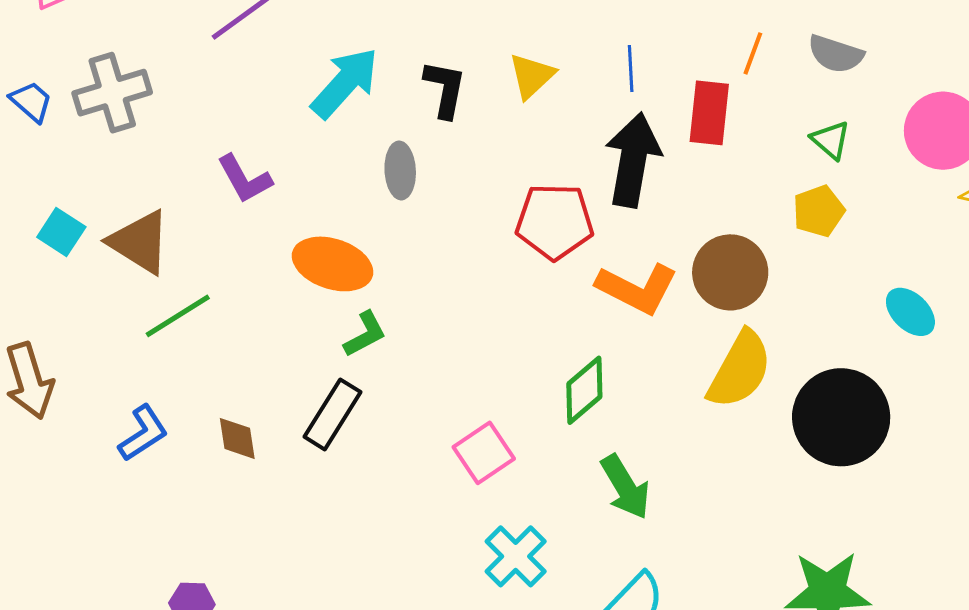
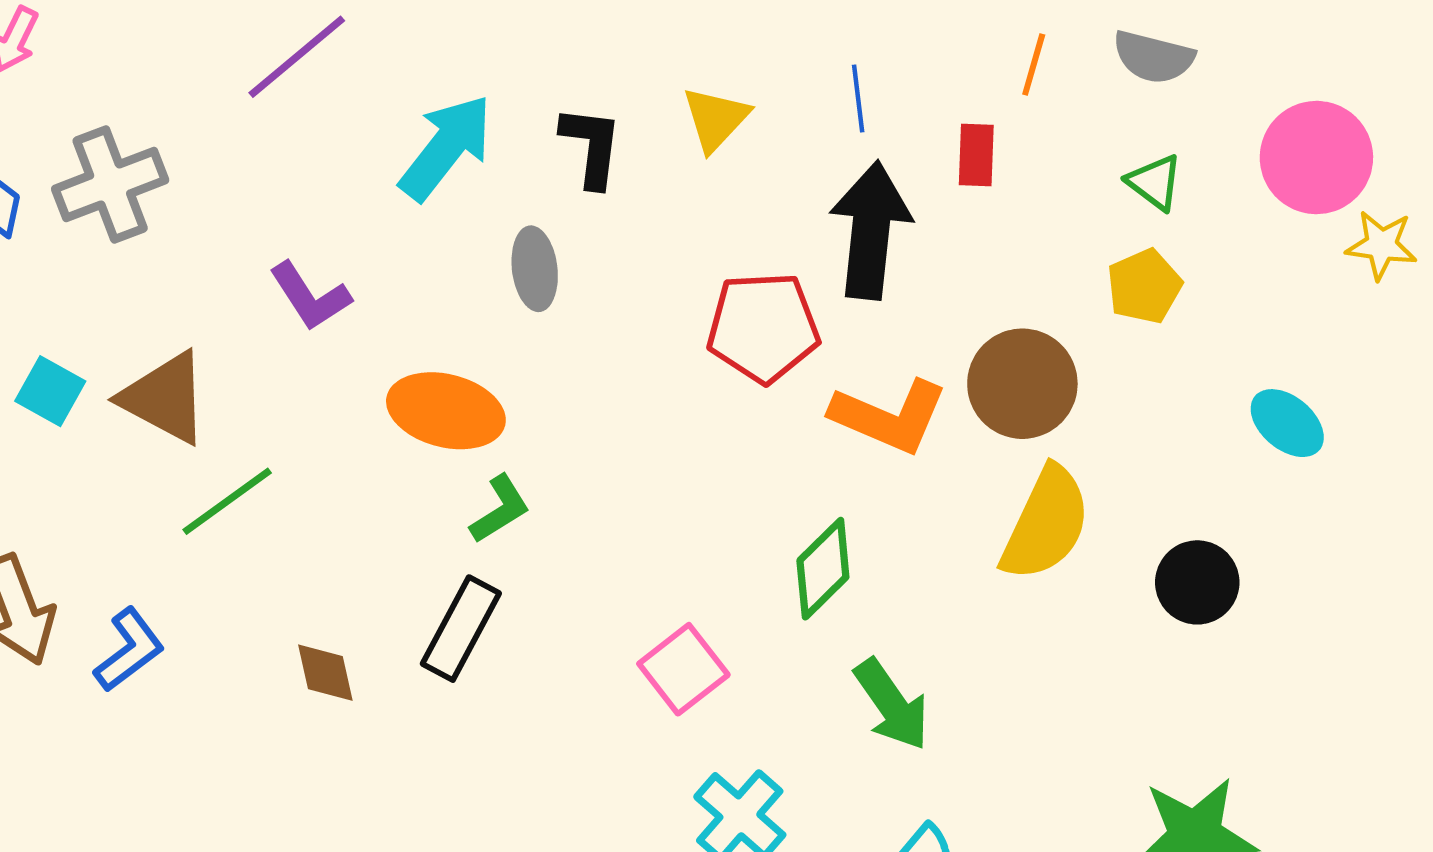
red rectangle: (709, 113) -> (976, 155), size x0.7
black circle: (841, 417) -> (1197, 582), size x0.6
blue L-shape: (143, 433) -> (129, 650), moved

